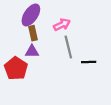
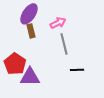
purple triangle: (32, 51) -> (30, 77), moved, size x1.5
black line: (89, 62) -> (77, 70), moved

